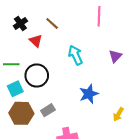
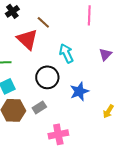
black cross: (20, 23) -> (12, 11), moved
red triangle: (36, 41) -> (27, 39), size x1.6
black circle: (37, 76) -> (47, 77), moved

